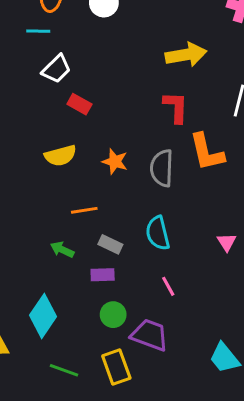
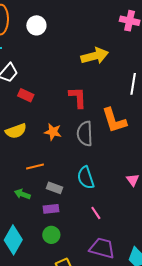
red L-shape: (176, 107) -> (78, 97), moved
green circle: (113, 315) -> (51, 235), moved
purple trapezoid: (150, 335) -> (102, 248), moved

